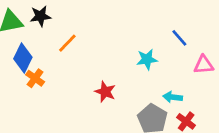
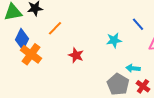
orange cross: (35, 78) -> (31, 54), size x1.5
red star: (105, 92) -> (76, 55), moved

